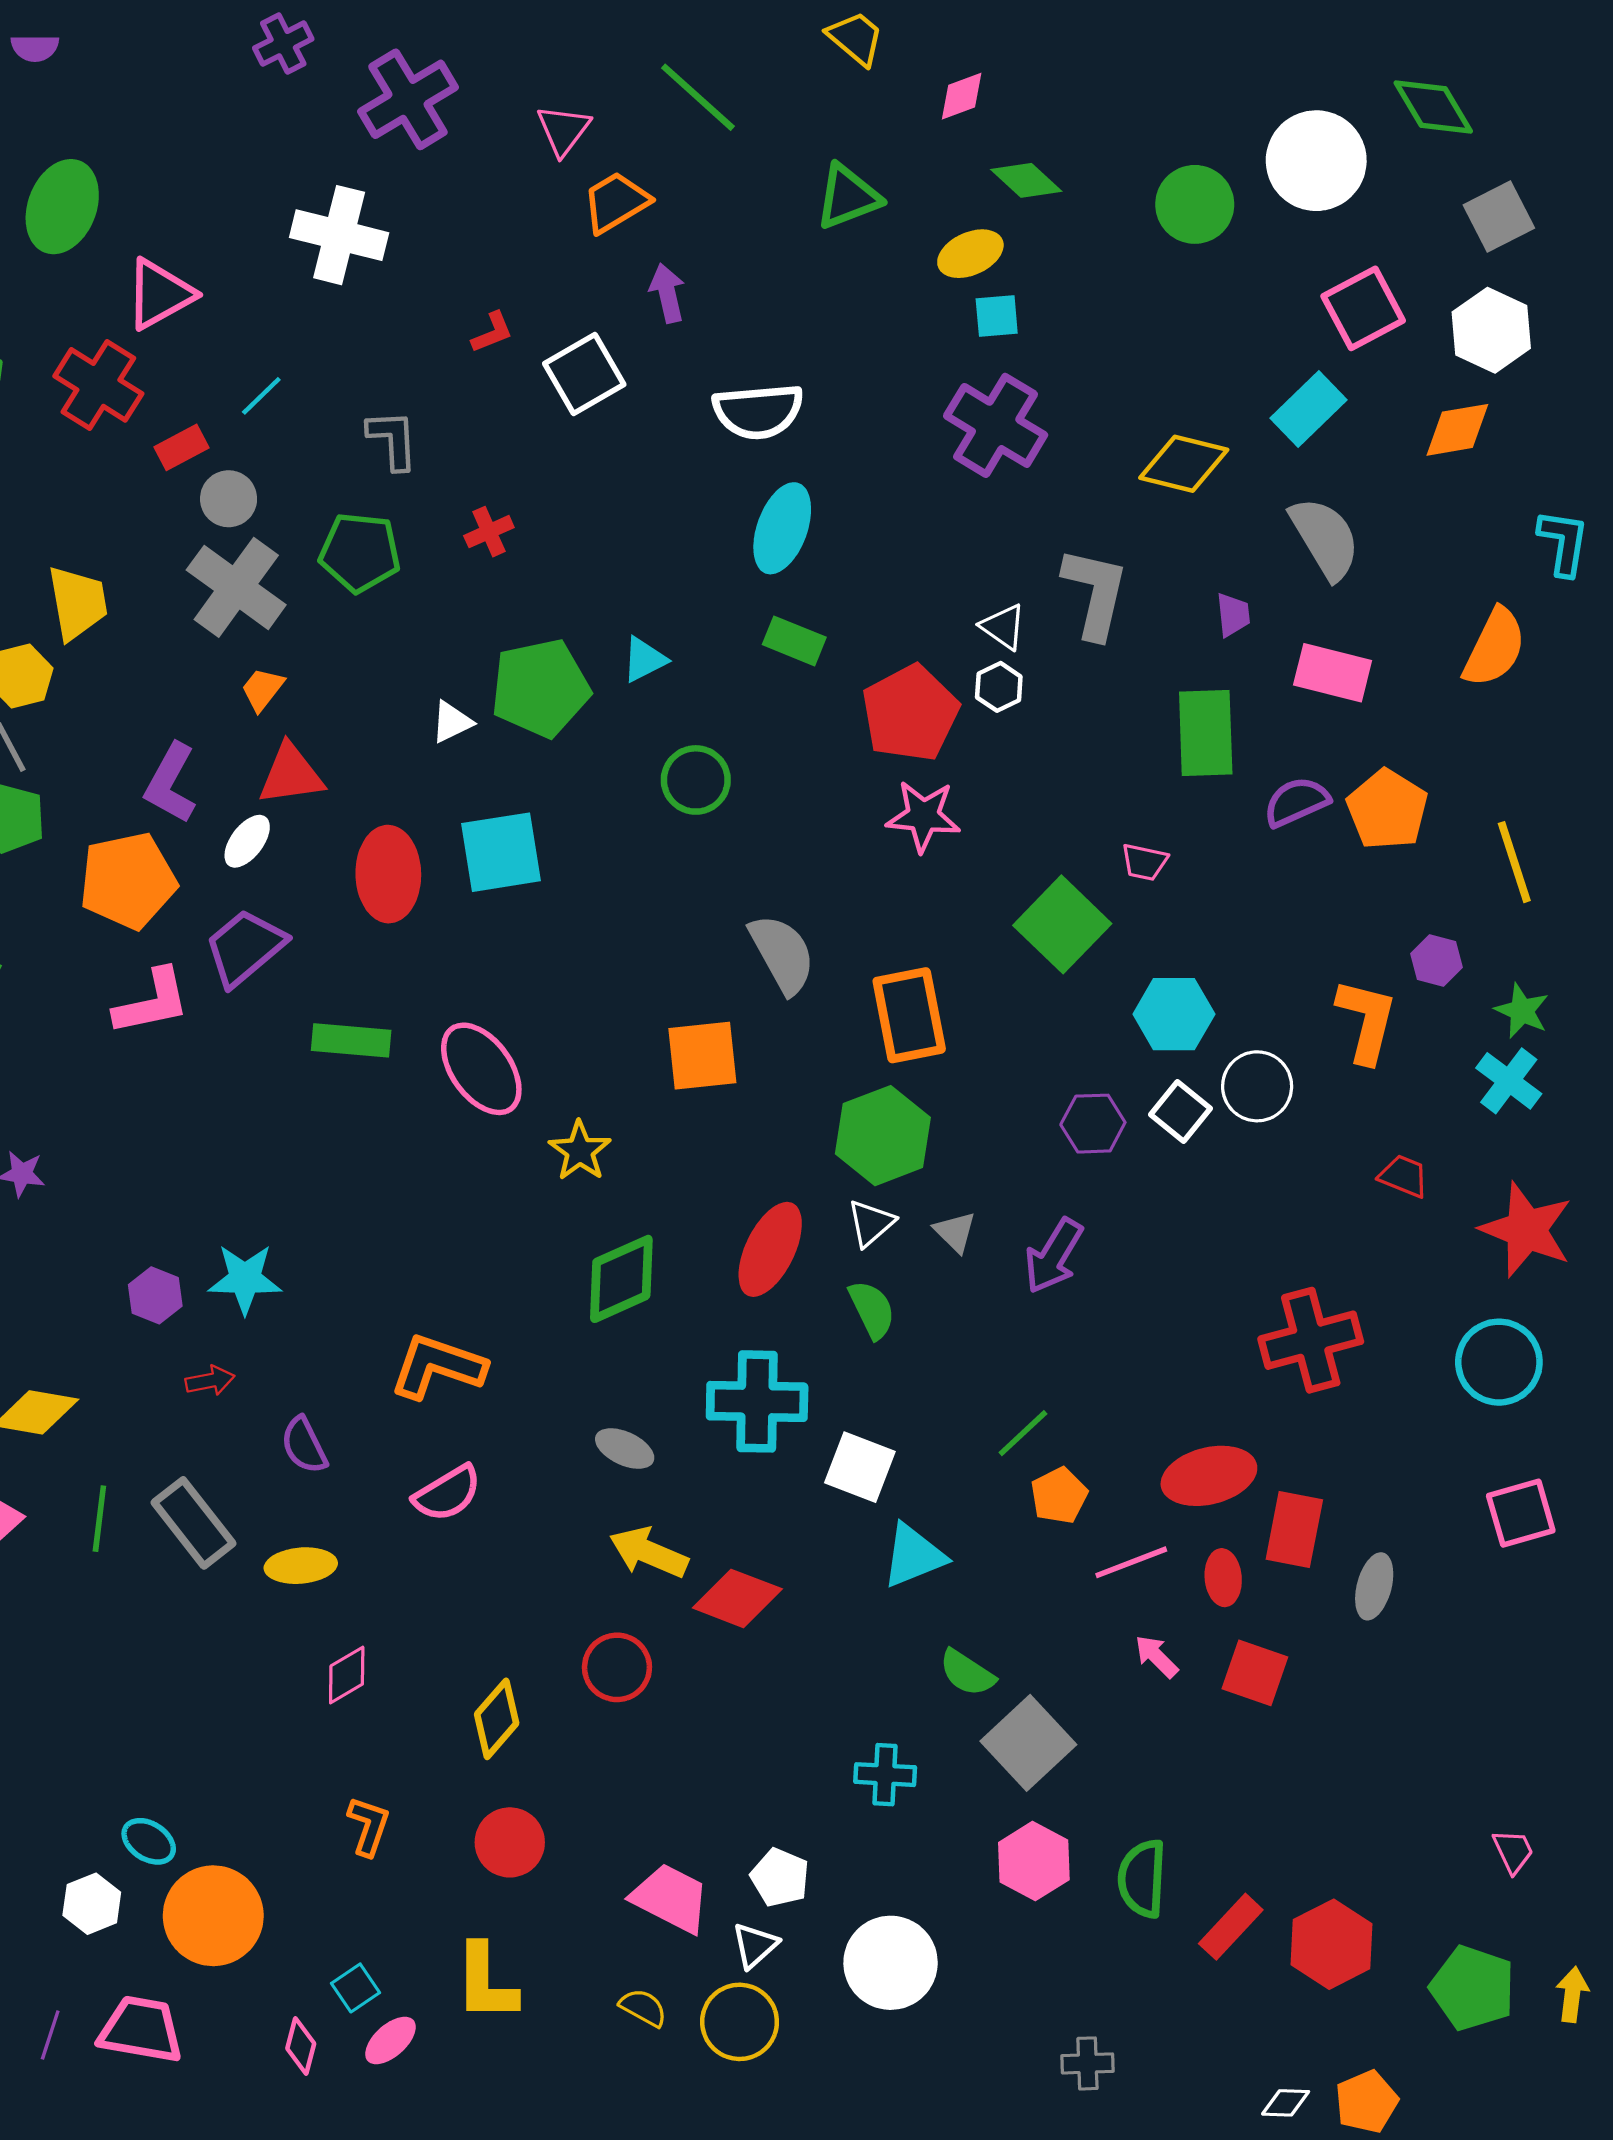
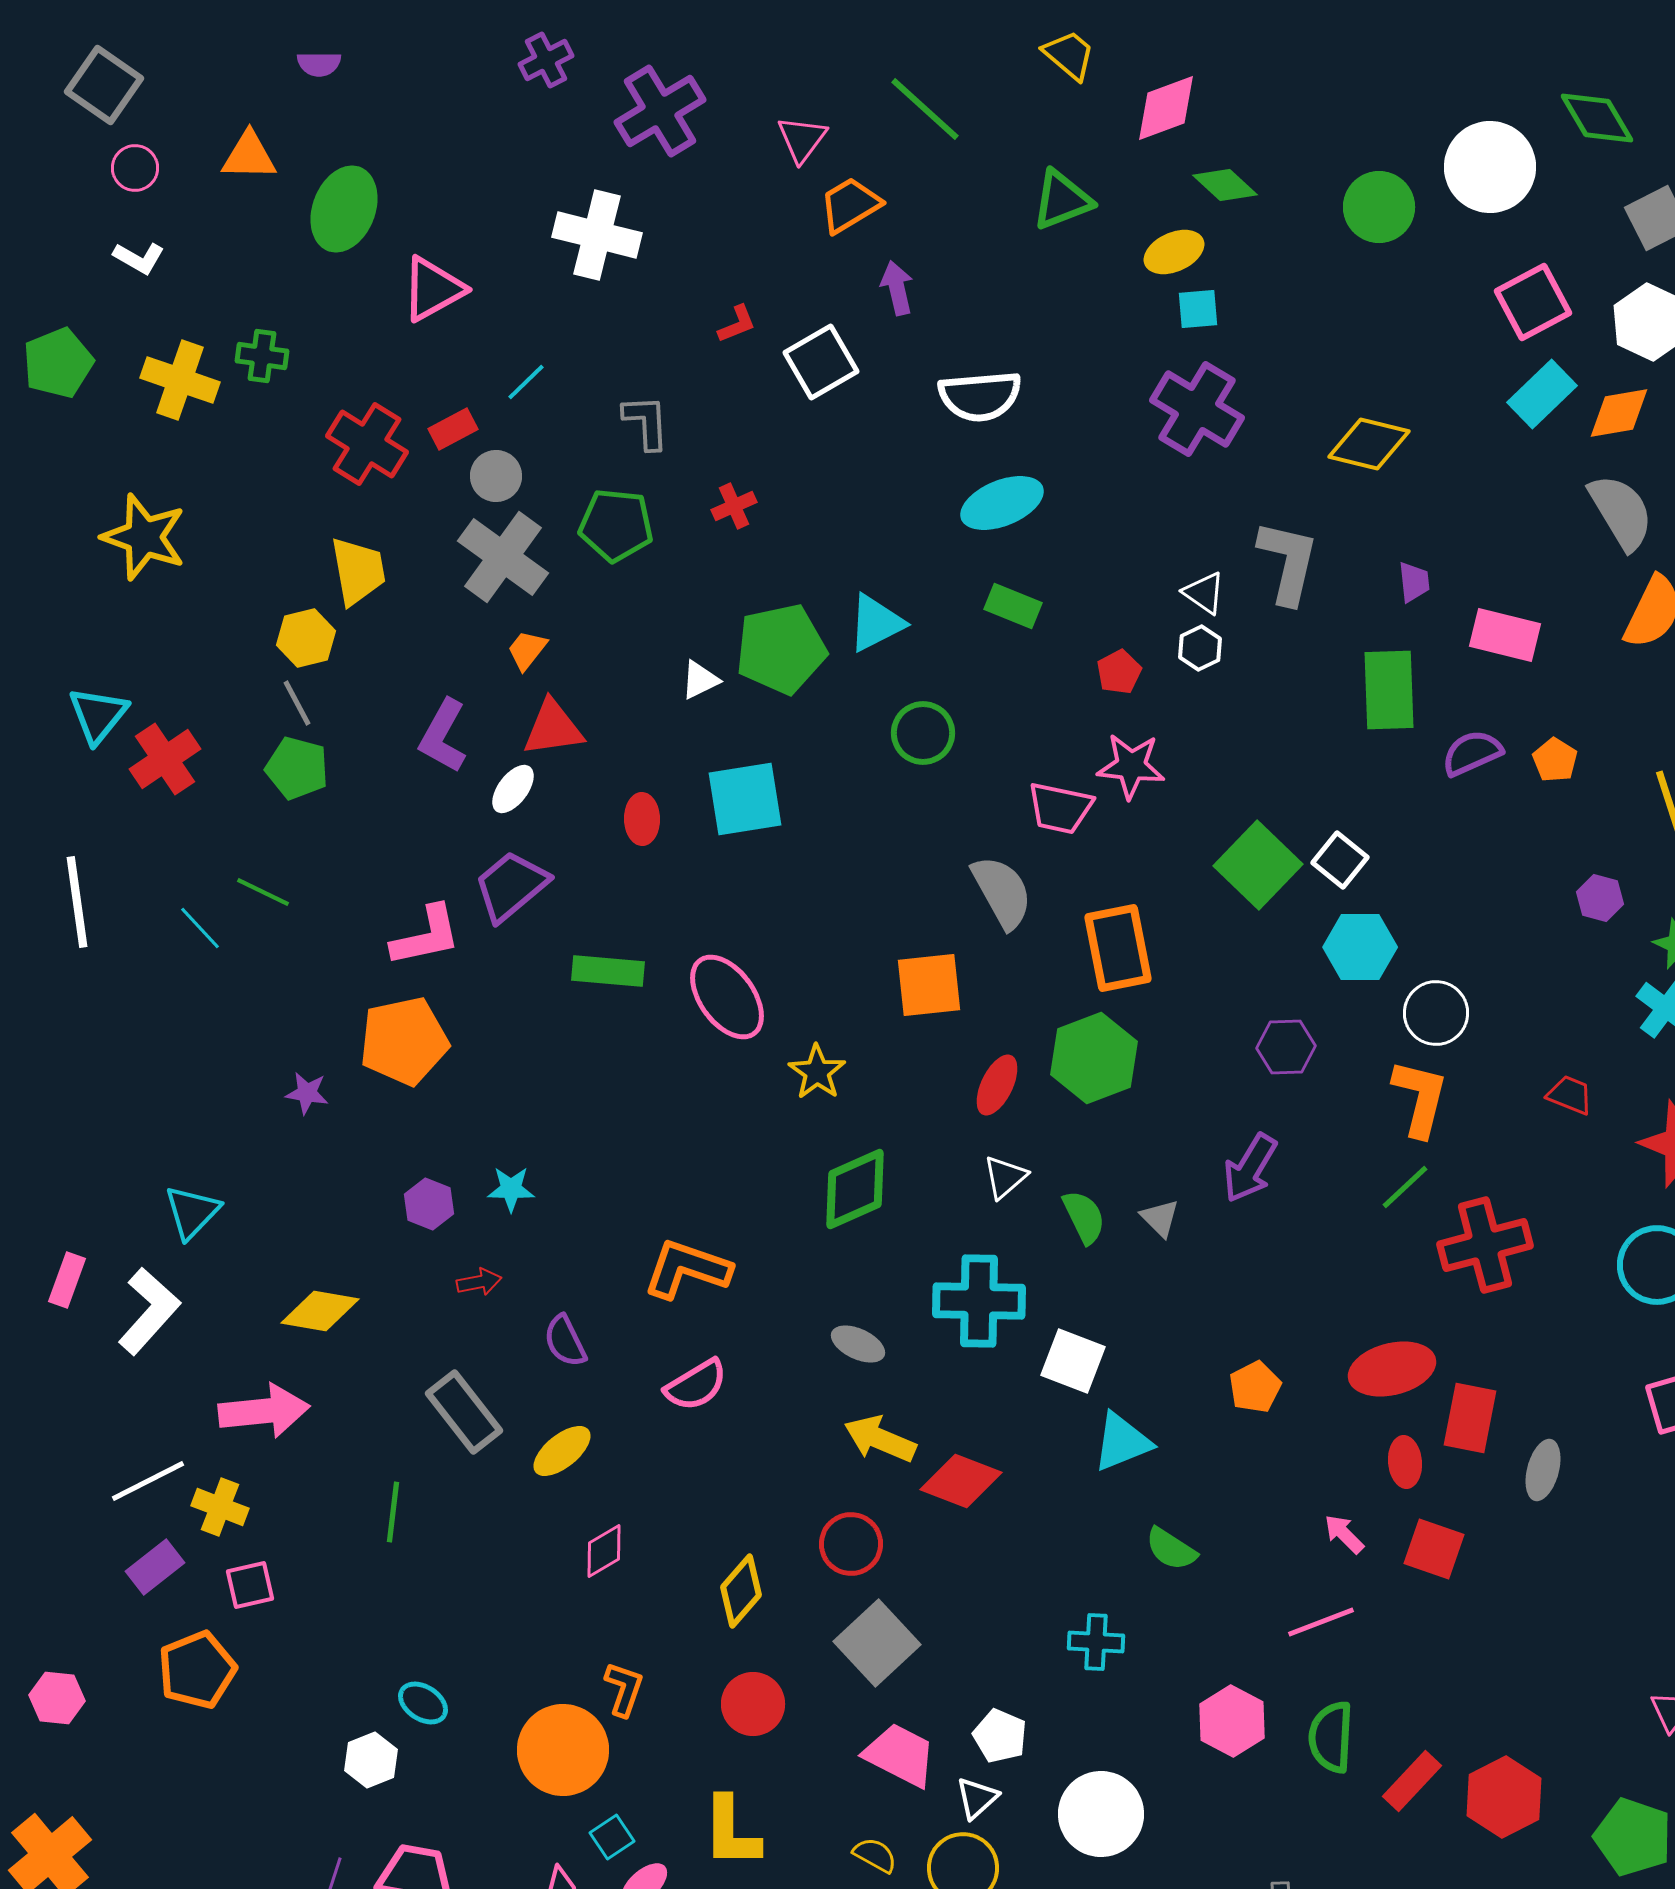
pink diamond: (962, 96) -> (1166, 108), size x1.5
red cross: (98, 385) -> (367, 444), moved
cyan rectangle: (1309, 409) -> (1542, 394), moved
cyan ellipse: (782, 528) -> (1002, 503), turned 48
gray semicircle: (1325, 538) -> (1621, 512), moved
cyan triangle: (644, 660) -> (876, 623), size x1.4
red pentagon: (910, 713) -> (1119, 672), size x0.5
orange pentagon: (1387, 810) -> (1555, 760), size x0.6
pink trapezoid: (1144, 862) -> (1060, 808), moved, size x1.5
red ellipse: (388, 874) -> (642, 819), size x0.6
orange pentagon: (128, 881) -> (404, 1041), moved
orange L-shape: (1367, 1021) -> (1420, 1098), moved
white square: (1180, 1112) -> (1340, 860), moved
white triangle: (871, 1223) -> (1005, 1177), moved
gray triangle: (955, 1232) -> (1160, 1218), moved
red ellipse: (770, 1249) -> (997, 1085), moved, size x0.7
cyan star: (245, 1279) -> (511, 1189), size x0.7
green line: (1023, 1433) -> (1405, 1187), moved
green line: (99, 1519) -> (393, 1512), moved
pink line: (1131, 1562) -> (1321, 1622), moved
yellow ellipse: (301, 1566) -> (562, 1451), turned -34
gray square: (1028, 1743) -> (877, 1643), moved
orange circle: (213, 1916) -> (563, 1750), moved

